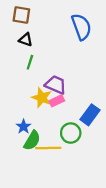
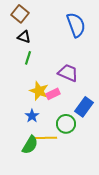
brown square: (21, 15) -> (20, 14), turned 30
purple trapezoid: (56, 85) -> (68, 73), moved
blue star: (24, 127) -> (32, 116), moved
green semicircle: (32, 141) -> (30, 145), moved

